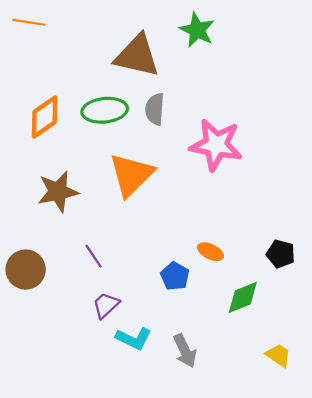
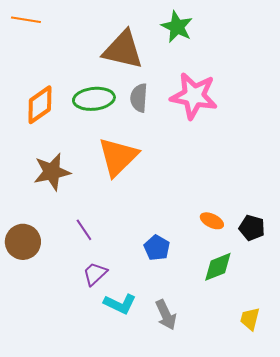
pink star: (216, 145) -> (194, 96), moved
orange ellipse: (210, 252) -> (212, 221), moved
yellow trapezoid: (278, 355) -> (250, 319), turned -110

